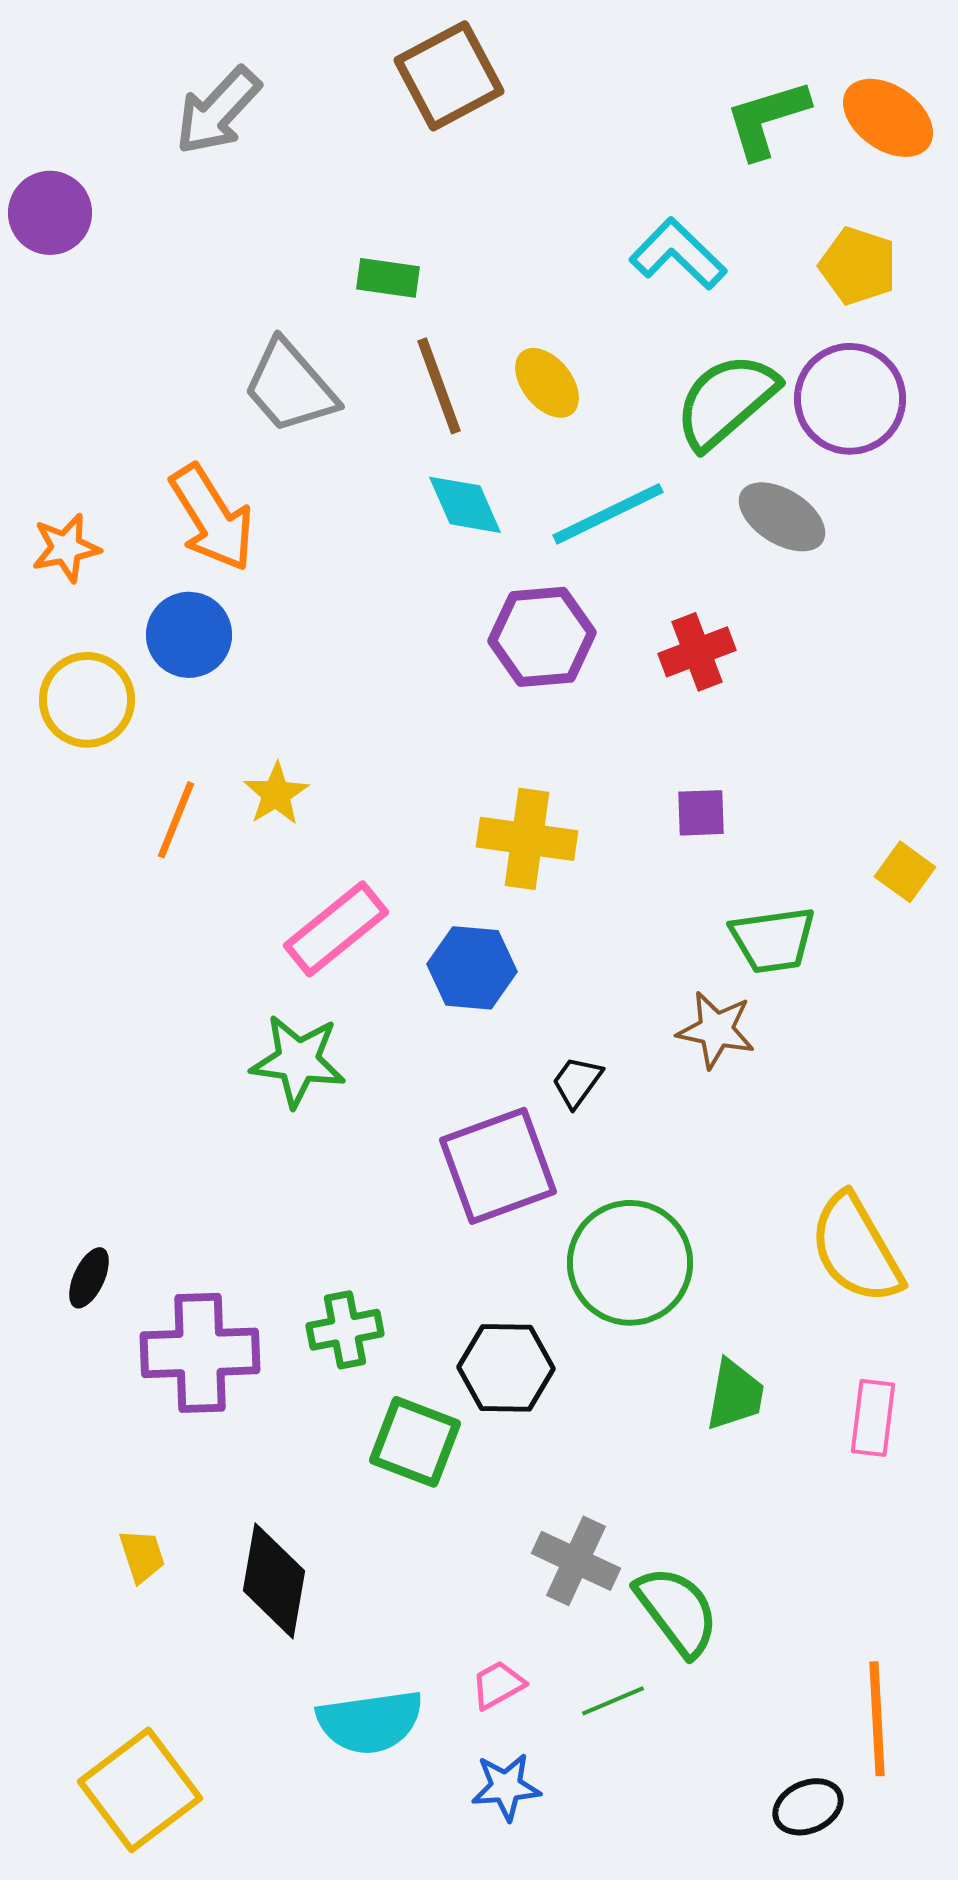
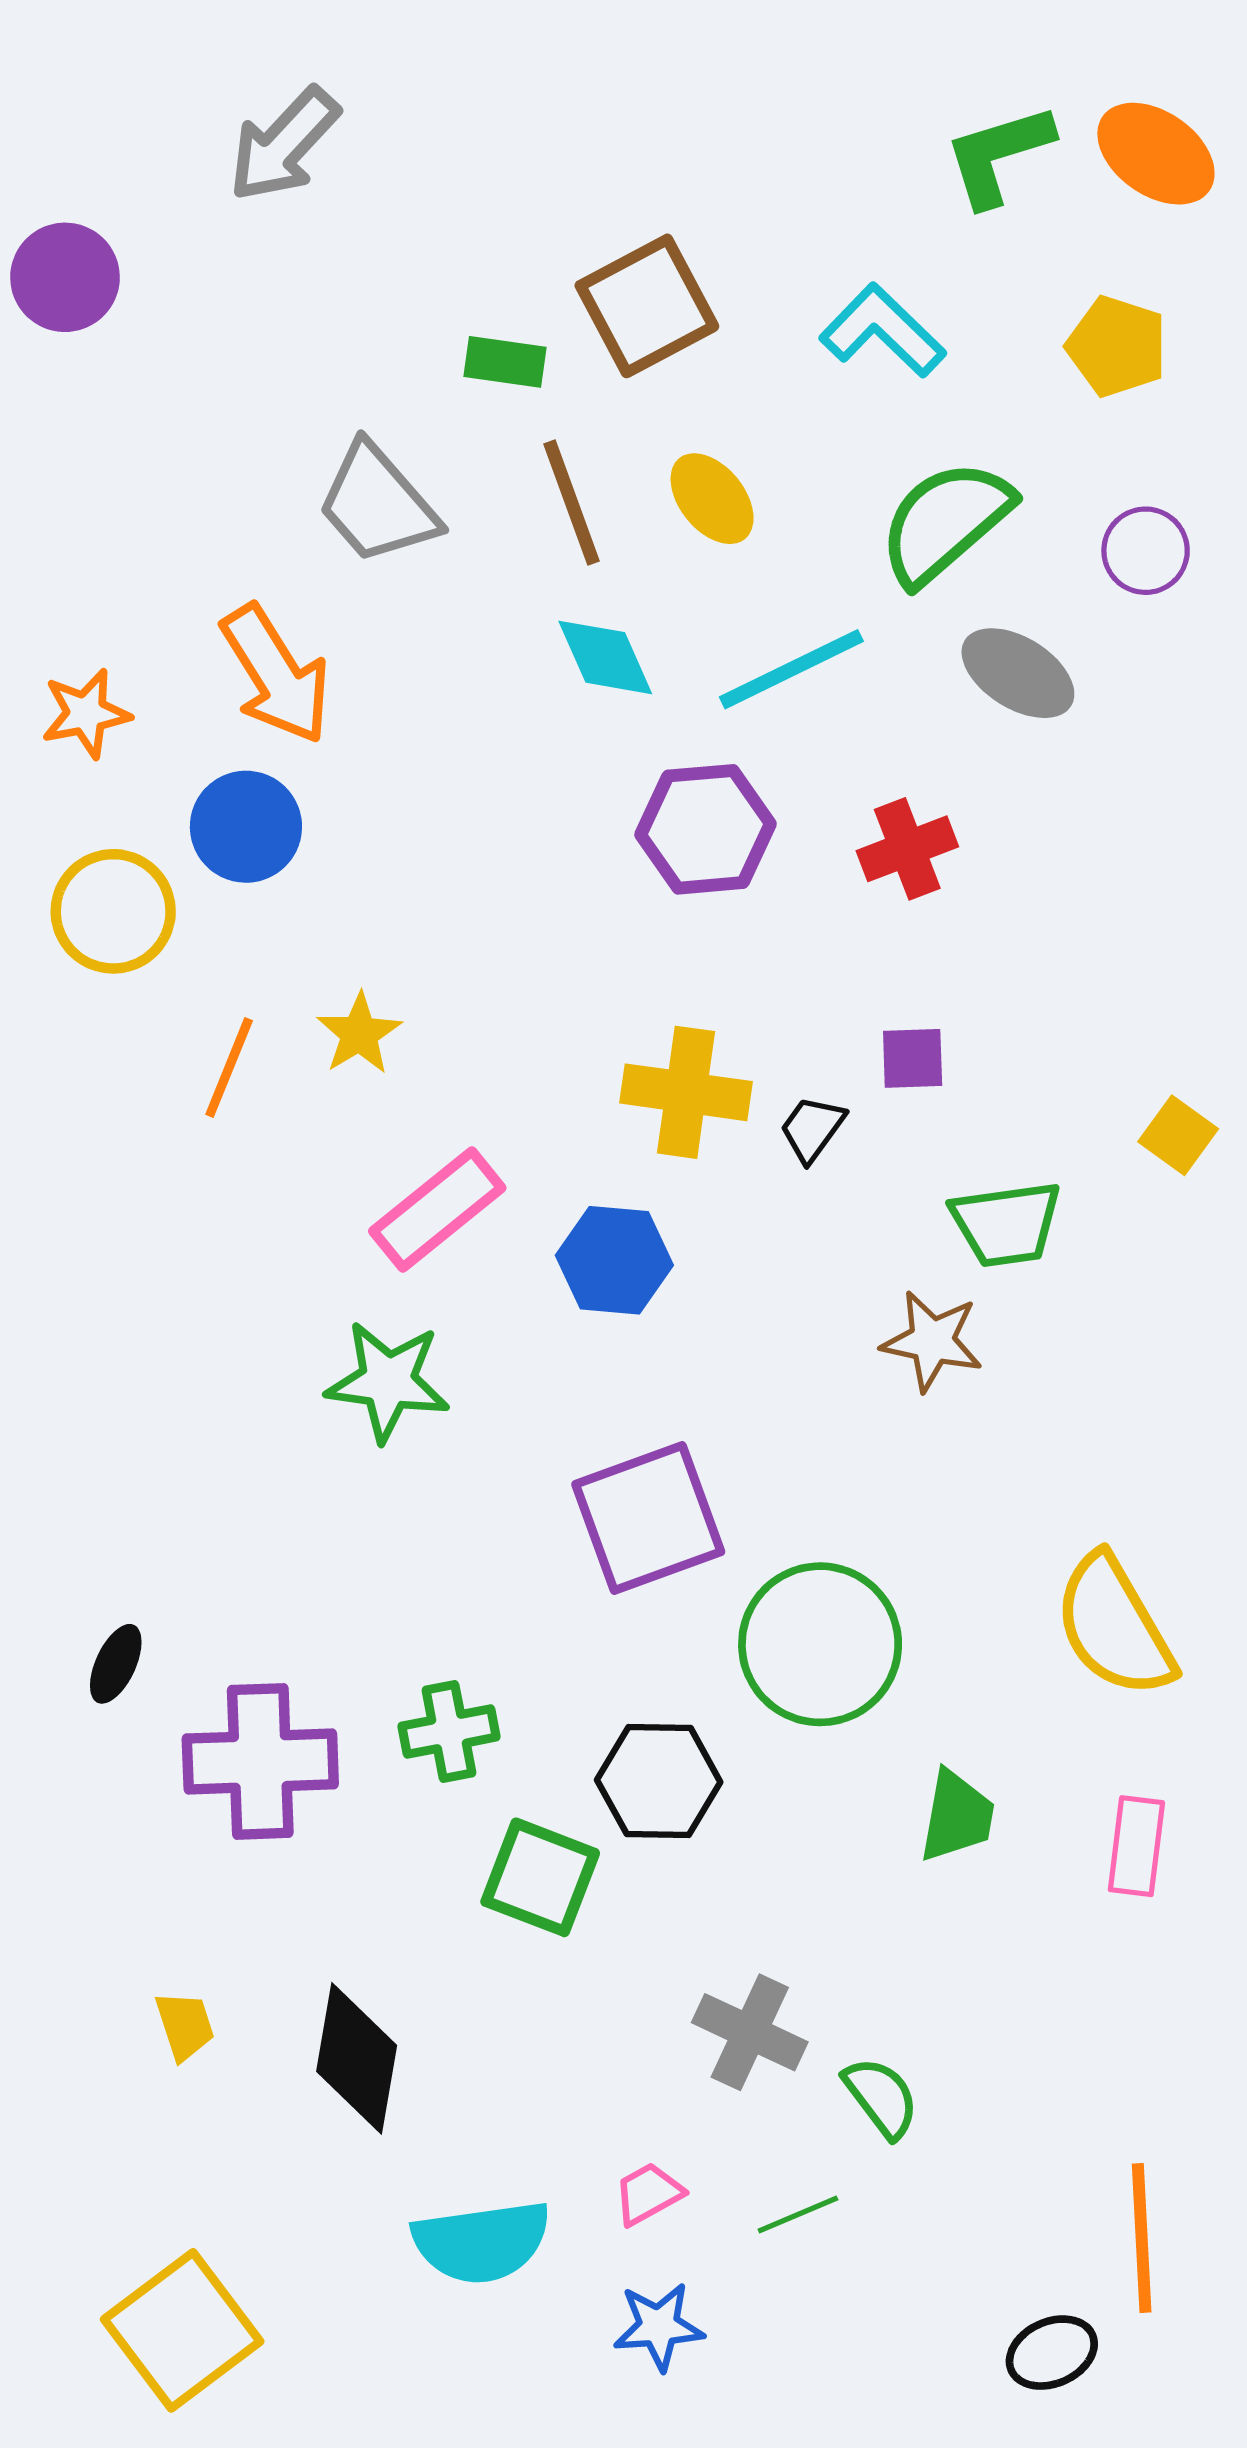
brown square: (449, 76) -> (647, 306), moved
purple circle: (850, 399) -> (1146, 551), moved, size x0.6
black trapezoid: (577, 1082) -> (812, 1129), moved
green semicircle: (677, 1611) -> (881, 2097), size x0.7

